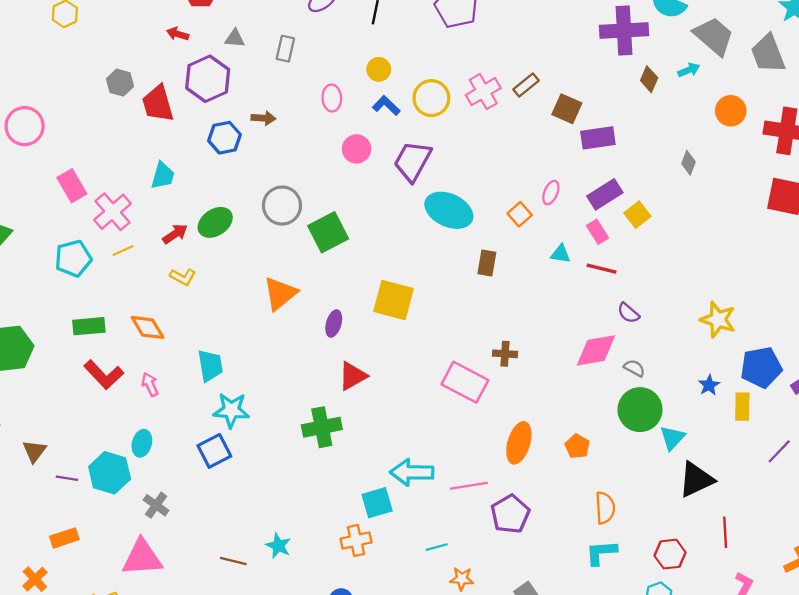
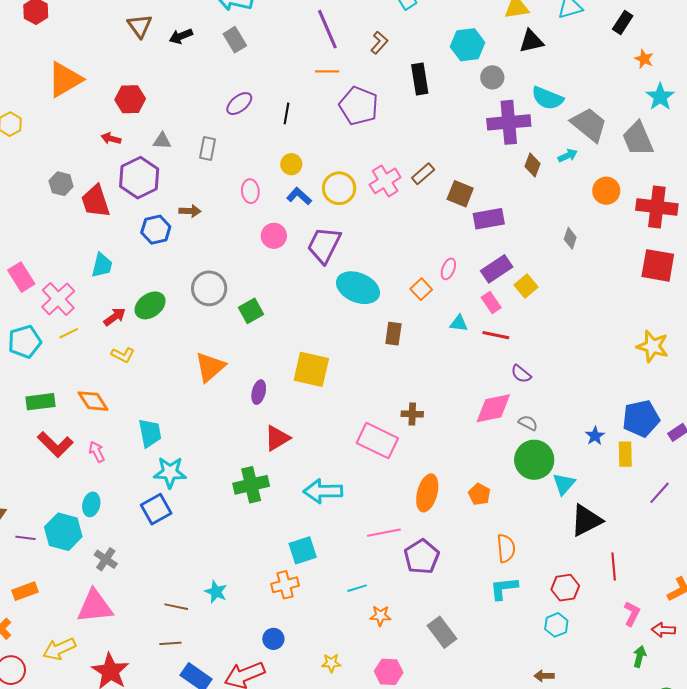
green square: (328, 232) -> (251, 311), size x0.7
yellow star: (718, 320) -> (653, 346), moved
cyan arrow: (412, 472) -> (323, 491), moved

